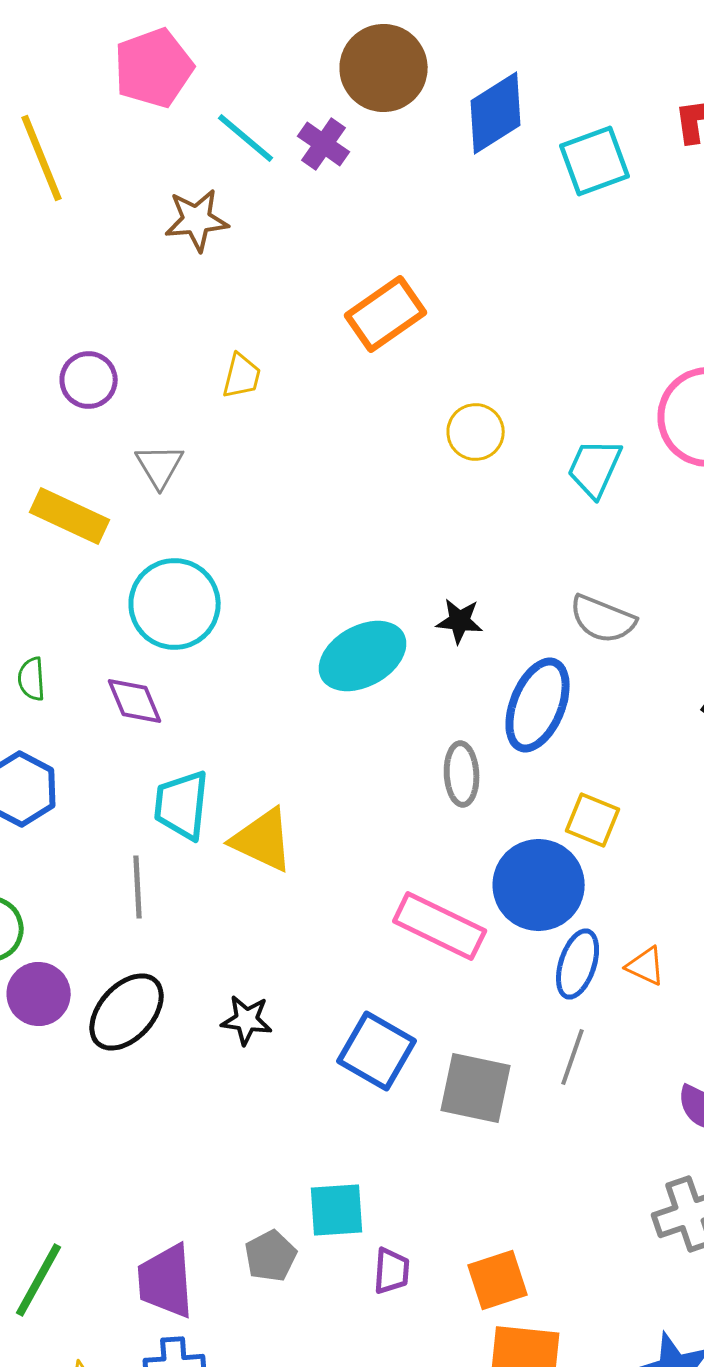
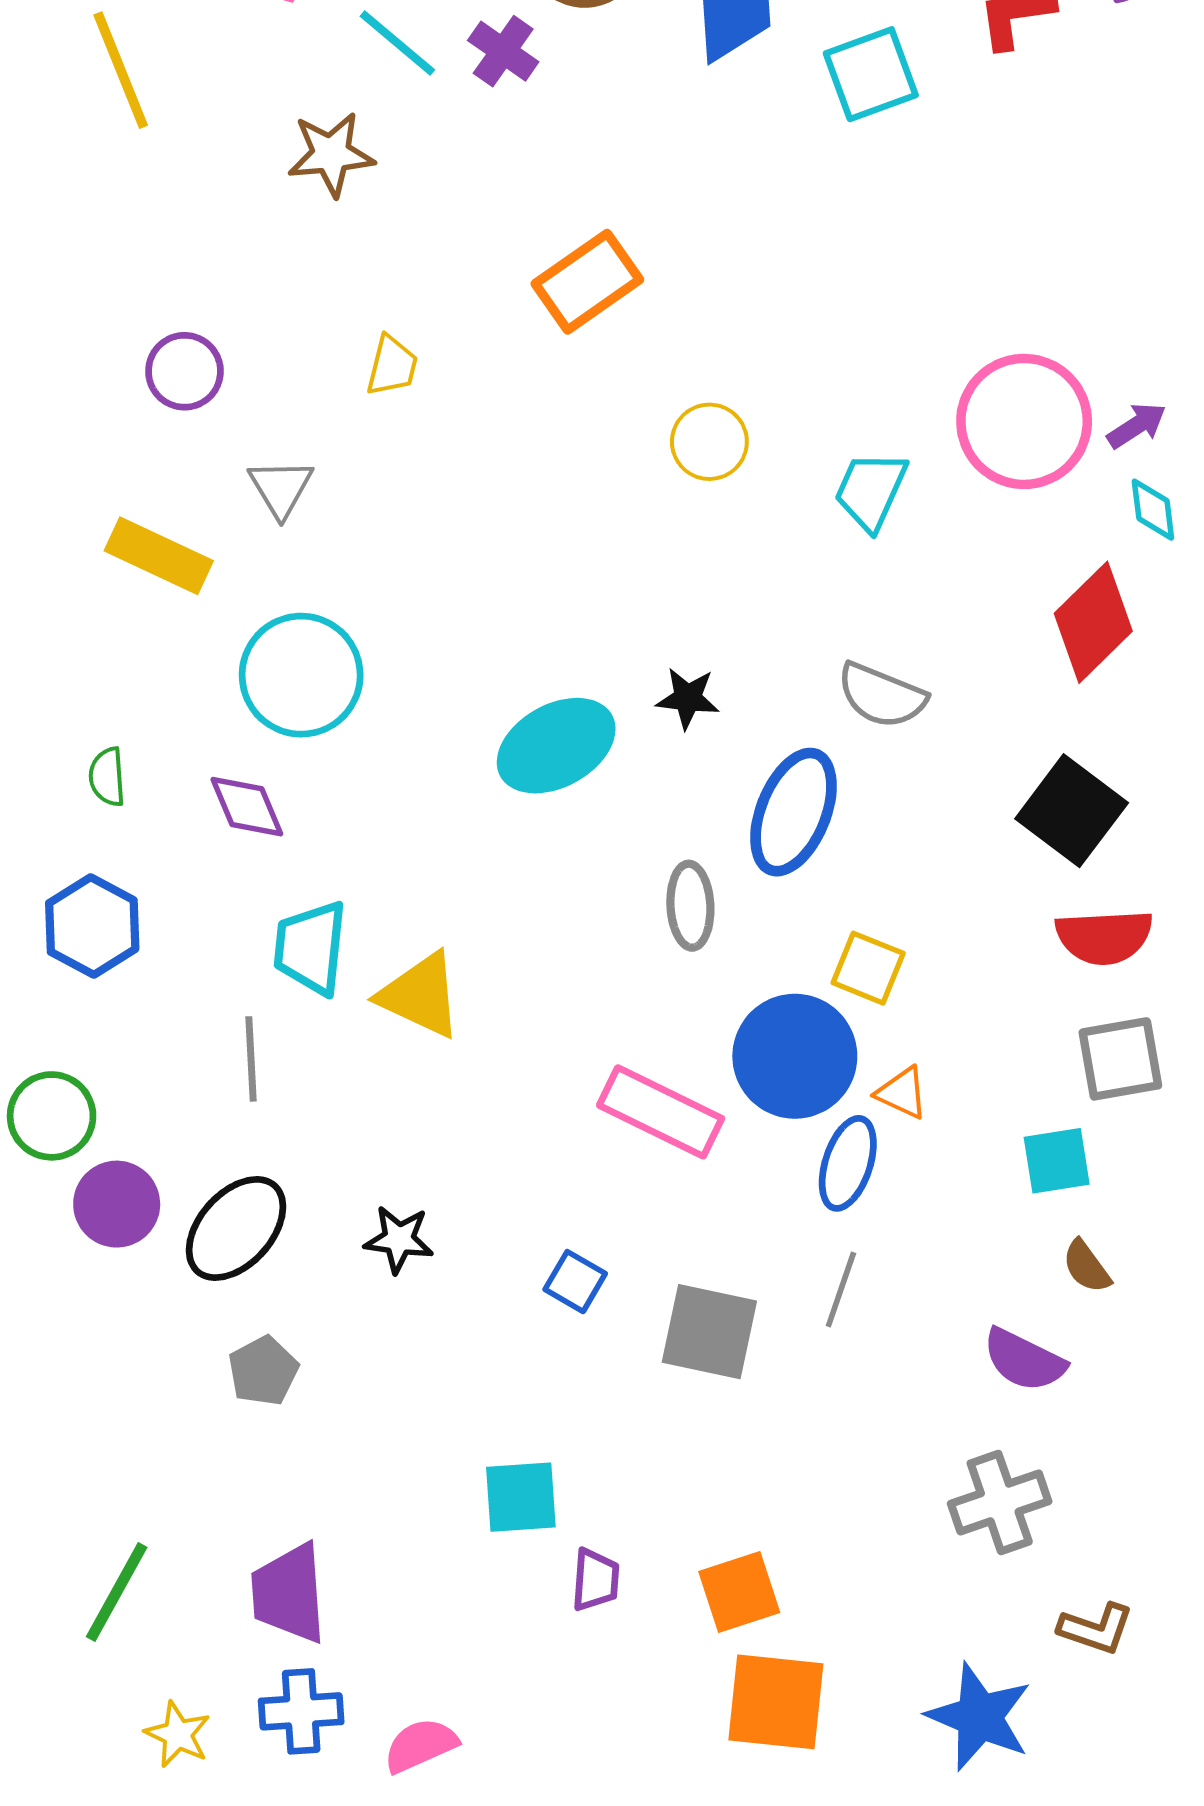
orange triangle: (646, 966) -> (902, 1093), moved
blue square: (377, 1051) -> (575, 1281), size x0.6
gray pentagon: (271, 1256) -> (263, 1371), moved

